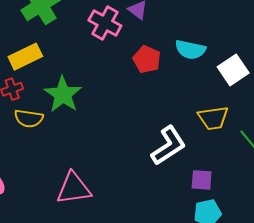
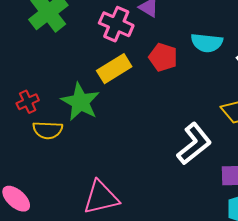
yellow rectangle: (25, 57) -> (114, 69), moved

